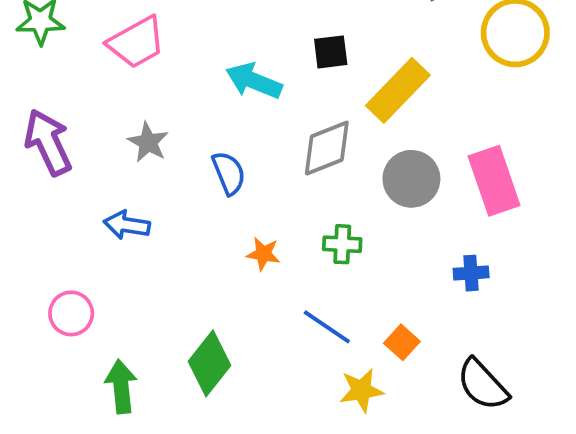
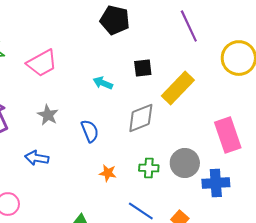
cyan arrow: (254, 81) -> (103, 83), size x0.7
gray circle: (411, 179) -> (185, 163), moved
blue cross: (471, 273) -> (216, 183), size x1.5

